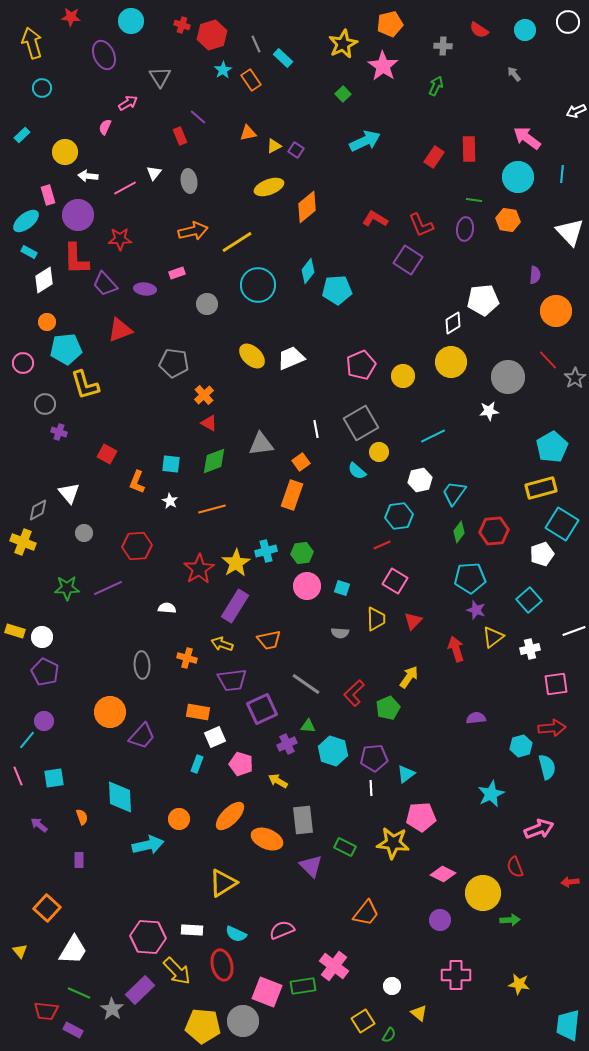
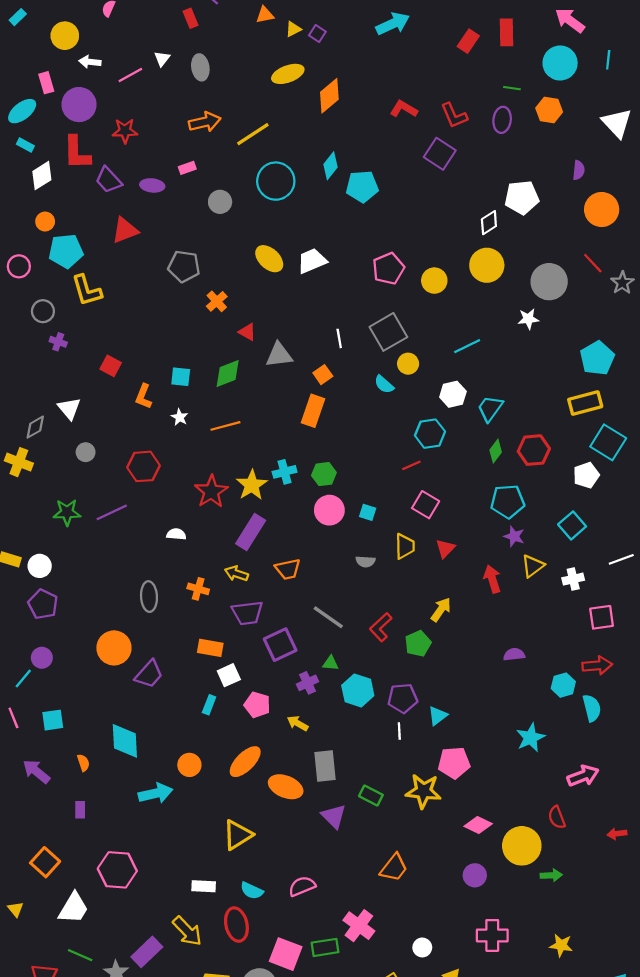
red triangle: (209, 423) -> (247, 332), moved
purple arrow: (39, 825) -> (36, 771), size x1.5
pink hexagon: (148, 937) -> (117, 870), moved

